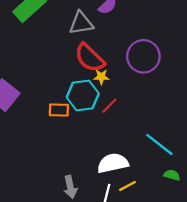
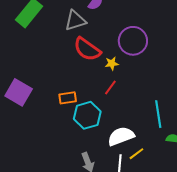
yellow star: (101, 77) -> (112, 63), moved
cyan hexagon: (83, 95) -> (87, 115), moved
cyan line: (159, 144) -> (158, 114), turned 52

